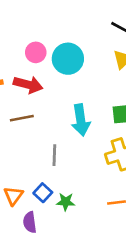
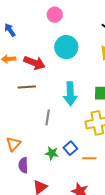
pink circle: (36, 52) -> (55, 15), moved
blue square: (43, 193) -> (70, 148), moved

